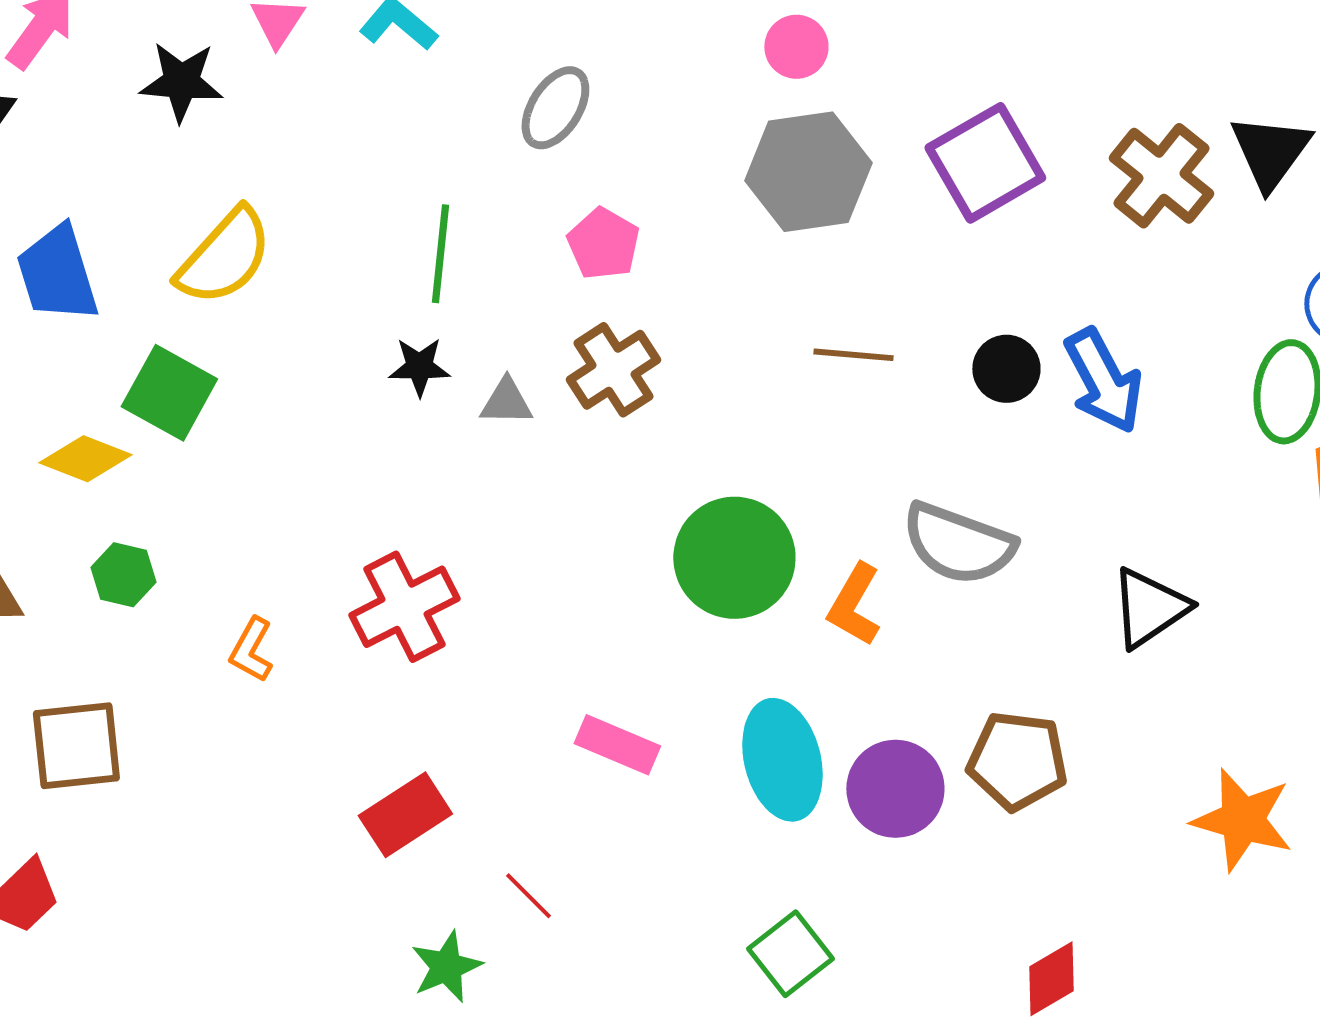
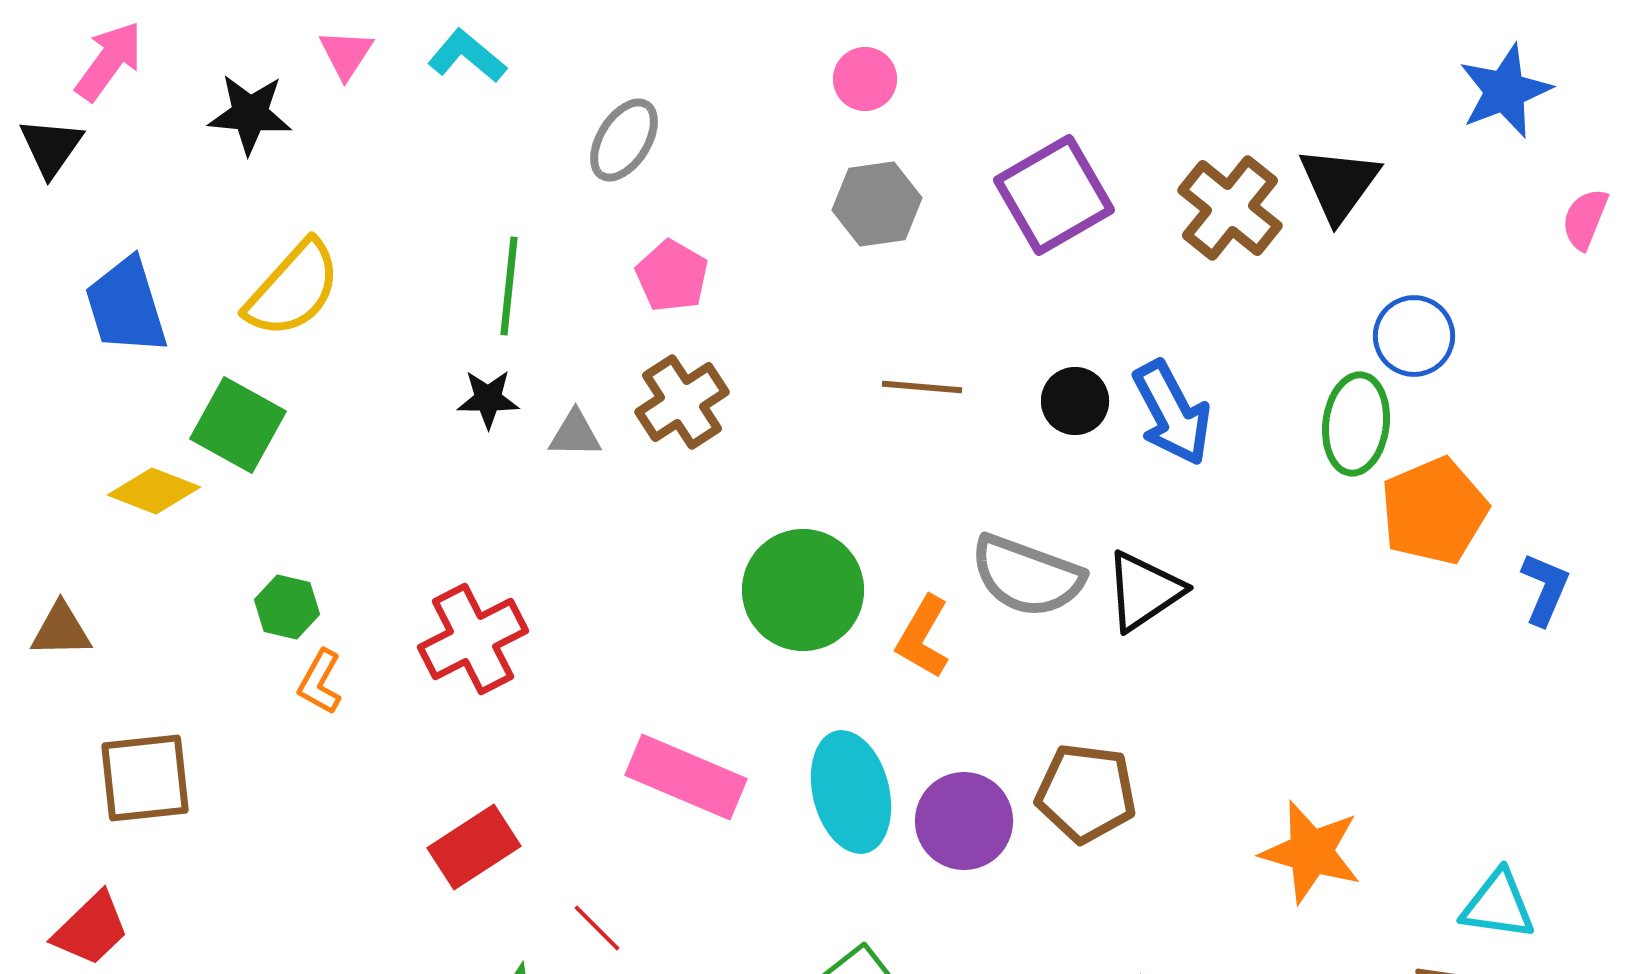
gray hexagon: (808, 172) -> (877, 204), size x0.7
green hexagon: (123, 575) -> (287, 607), moved
black triangle: (1149, 608) -> (1144, 591), moved
pink rectangle: (617, 745) -> (686, 777), size x1.4

